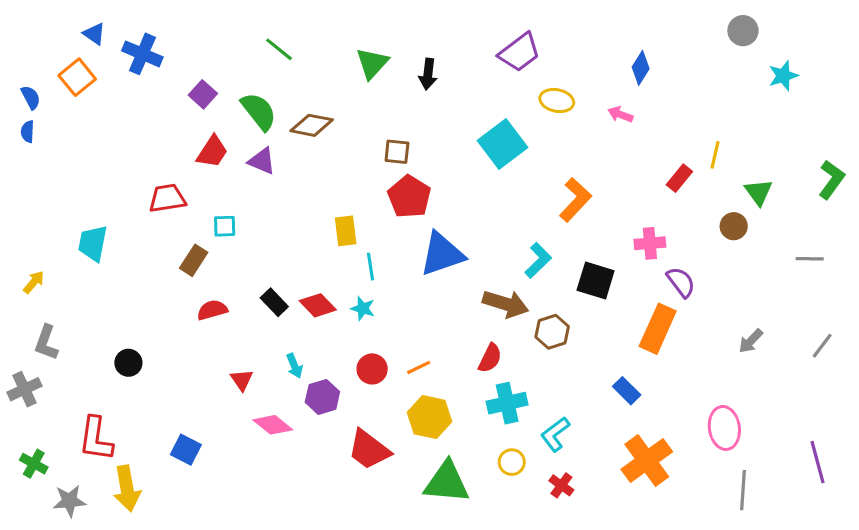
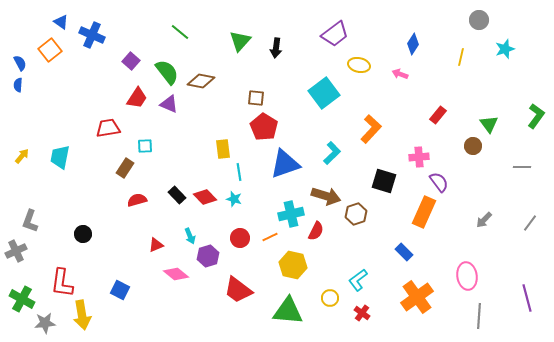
yellow line: (715, 155) -> (461, 57), moved
cyan L-shape: (538, 260) -> (332, 153), moved
yellow arrow: (34, 282) -> (22, 156), moved
red triangle: (242, 380) -> (156, 245), turned 42
cyan cross: (507, 403) -> (291, 214), moved
yellow hexagon: (430, 417) -> (293, 265), moved
green cross: (34, 464) -> (22, 299), size x1.4

